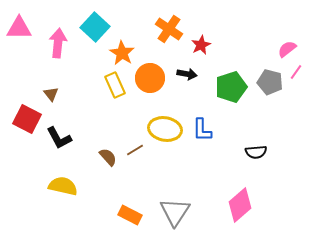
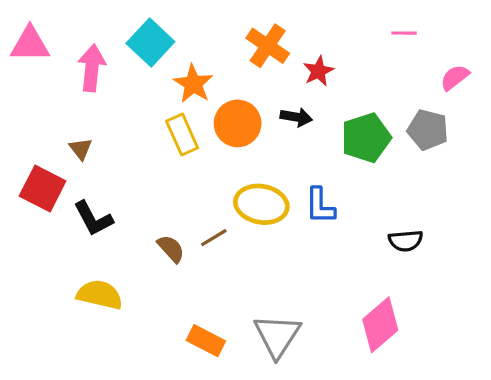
pink line: (296, 72) -> (404, 33), moved, turned 56

